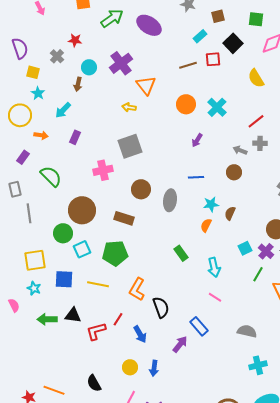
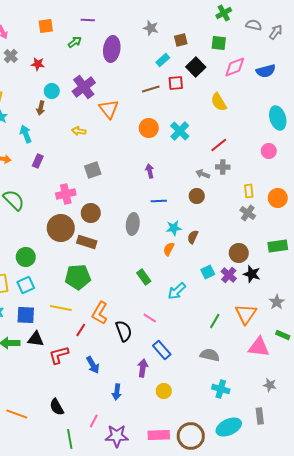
green arrow: (112, 18) -> (75, 42), size x0.6
purple ellipse: (149, 25) -> (112, 49), turned 65
gray cross: (57, 56) -> (11, 56), moved
yellow arrow: (129, 107) -> (79, 131), moved
cyan arrow: (63, 110) -> (26, 134), turned 114
purple arrow: (197, 140) -> (150, 171), moved, turned 136
gray square: (130, 146) -> (93, 170), size x0.7
brown circle: (141, 189) -> (91, 213), moved
brown circle: (82, 210) -> (61, 228), moved
cyan square: (82, 249) -> (26, 285), moved
cyan arrow: (214, 267) -> (177, 291), turned 60
green line: (258, 274) -> (215, 321), moved
blue square: (64, 279) -> (26, 315), moved
pink line: (215, 297) -> (150, 318), moved
red line: (118, 319) -> (81, 330), moved
blue arrow: (140, 334) -> (93, 365), moved
purple arrow: (180, 344) -> (143, 368), turned -30
cyan cross: (258, 365) -> (221, 389), turned 30
yellow circle: (130, 367) -> (164, 391), moved

